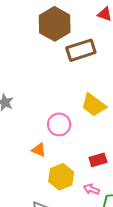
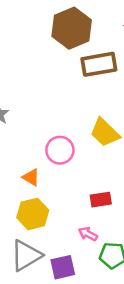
yellow hexagon: (61, 177) -> (33, 214), moved

